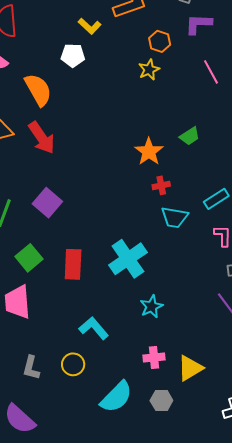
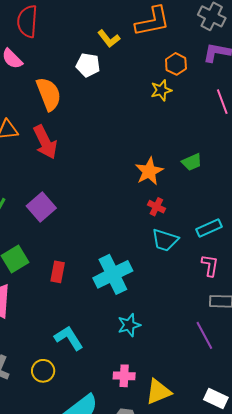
red cross: (161, 185) -> (156, 207), turned 30
red rectangle: (73, 264) -> (58, 272), size x0.7

